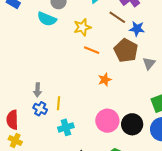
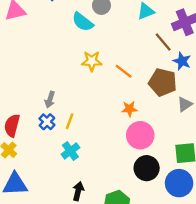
yellow star: (82, 27) -> (92, 61), moved
brown pentagon: (126, 50) -> (163, 82), turned -30
pink circle: (107, 121) -> (140, 135), moved
cyan cross: (66, 127) -> (70, 151), turned -35

